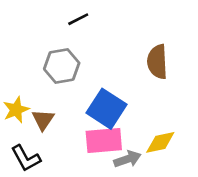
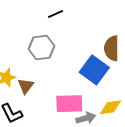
blue square: (107, 109) -> (94, 70), moved

